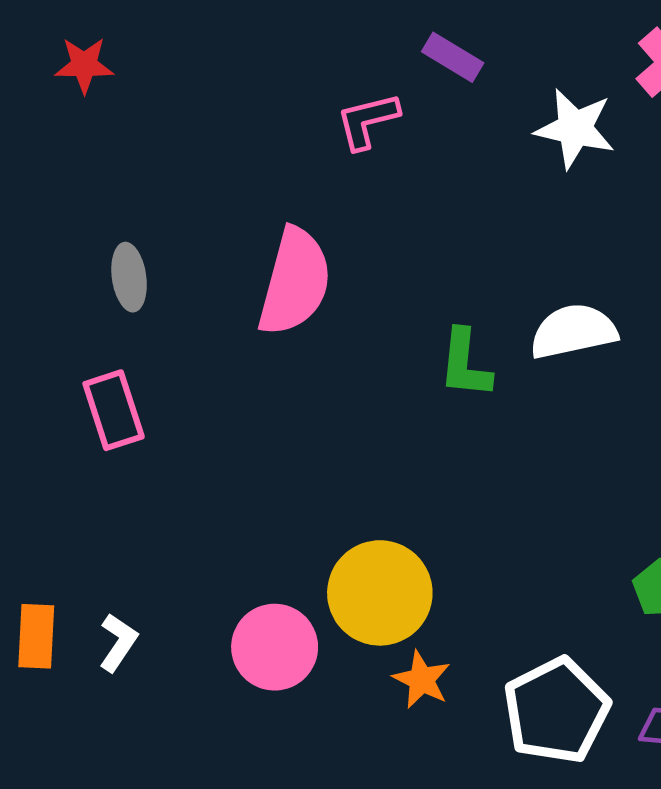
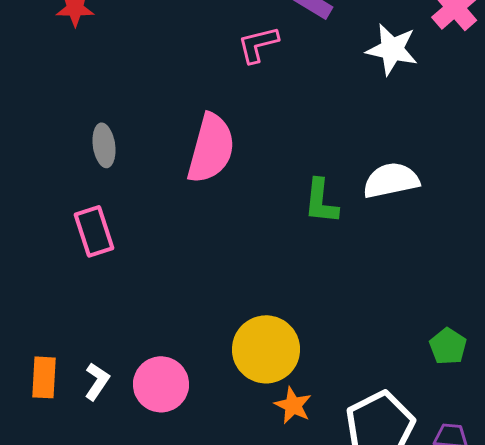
pink circle: (275, 647) -> (161, 384), moved

